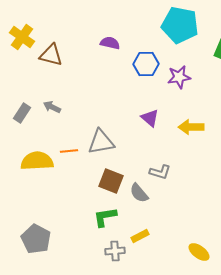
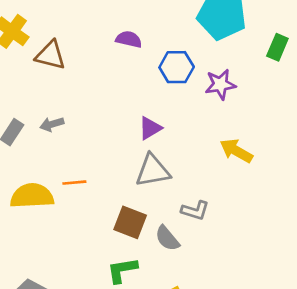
gray arrow: (52, 107) -> (52, 124), turned -42
purple triangle: (150, 118) -> (150, 128), moved, turned 48
yellow arrow: (191, 127) -> (236, 151), turned 30
gray triangle: (101, 142) -> (153, 171), moved

